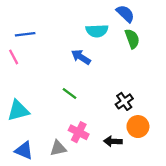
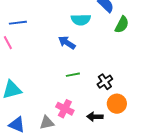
green semicircle: (132, 39) -> (122, 25), moved, turned 48
green line: (70, 93) -> (73, 75), moved, turned -48

